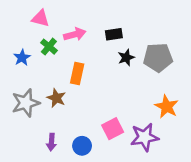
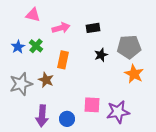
green cross: (49, 47) -> (36, 46), moved
black star: (126, 58) -> (101, 55), moved
orange star: (167, 107) -> (134, 74), moved
pink square: (113, 129) -> (92, 105), turned 30
purple arrow: (51, 142) -> (42, 116), size x1.5

